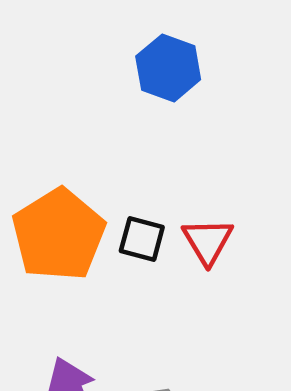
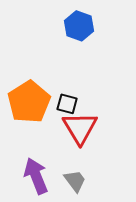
red triangle: (208, 241) -> (80, 128), moved, size x1.5

